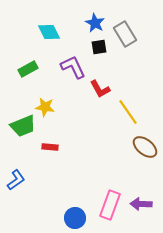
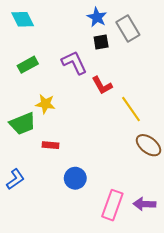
cyan diamond: (49, 32) -> (23, 19), moved
blue circle: (75, 218) -> (75, 178), moved

